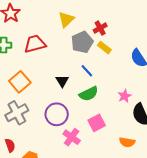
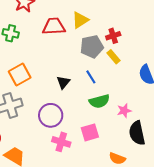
red trapezoid: (35, 44) -> (54, 26), moved
green semicircle: (89, 94) -> (99, 101), moved
pink cross: (72, 137) -> (61, 142), turned -30

